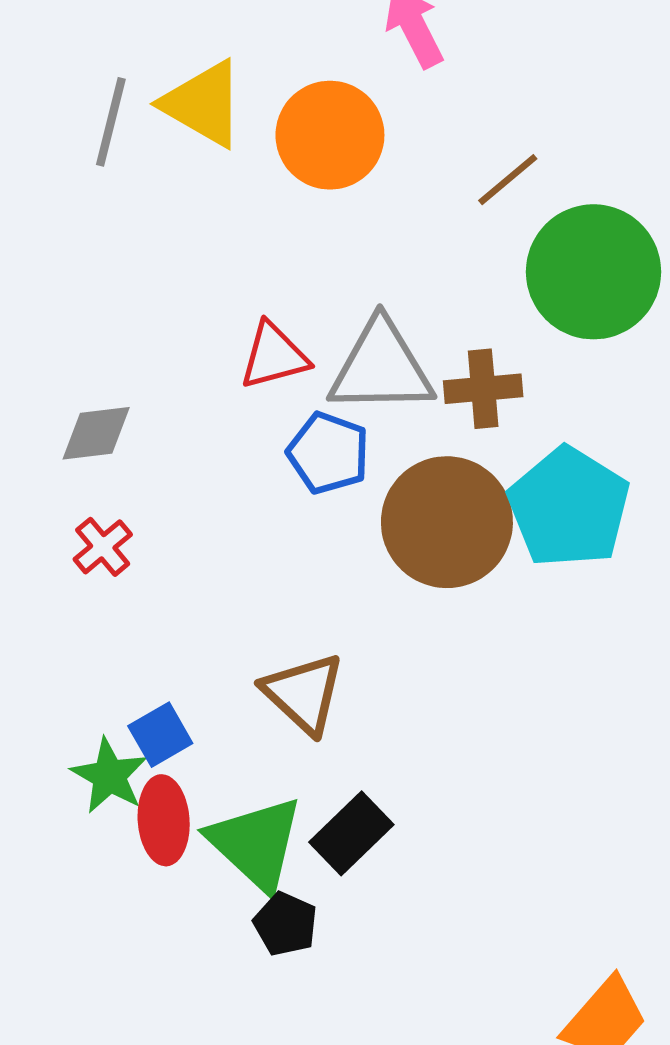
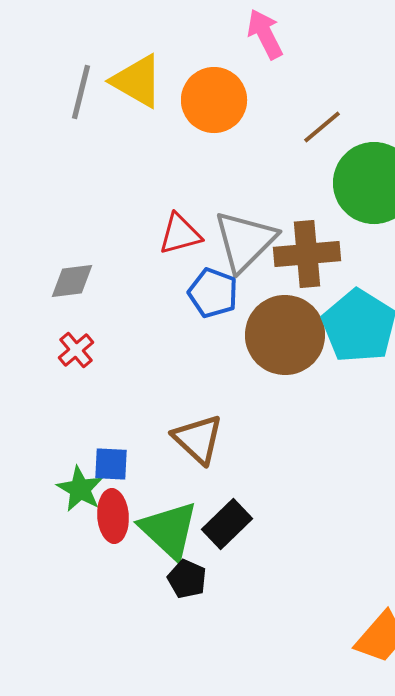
gray triangle: (381, 367) -> (245, 241), turned -44
brown cross: (483, 389) -> (307, 254), size x1.4
blue square: (160, 735) -> (111, 464), turned 33

